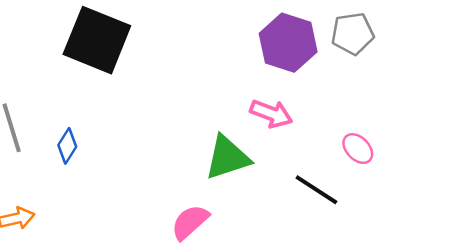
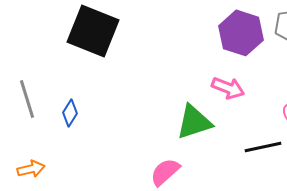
black line: (316, 190) -> (263, 147), turned -45

